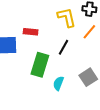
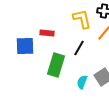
cyan semicircle: (58, 83) -> (82, 82), moved

